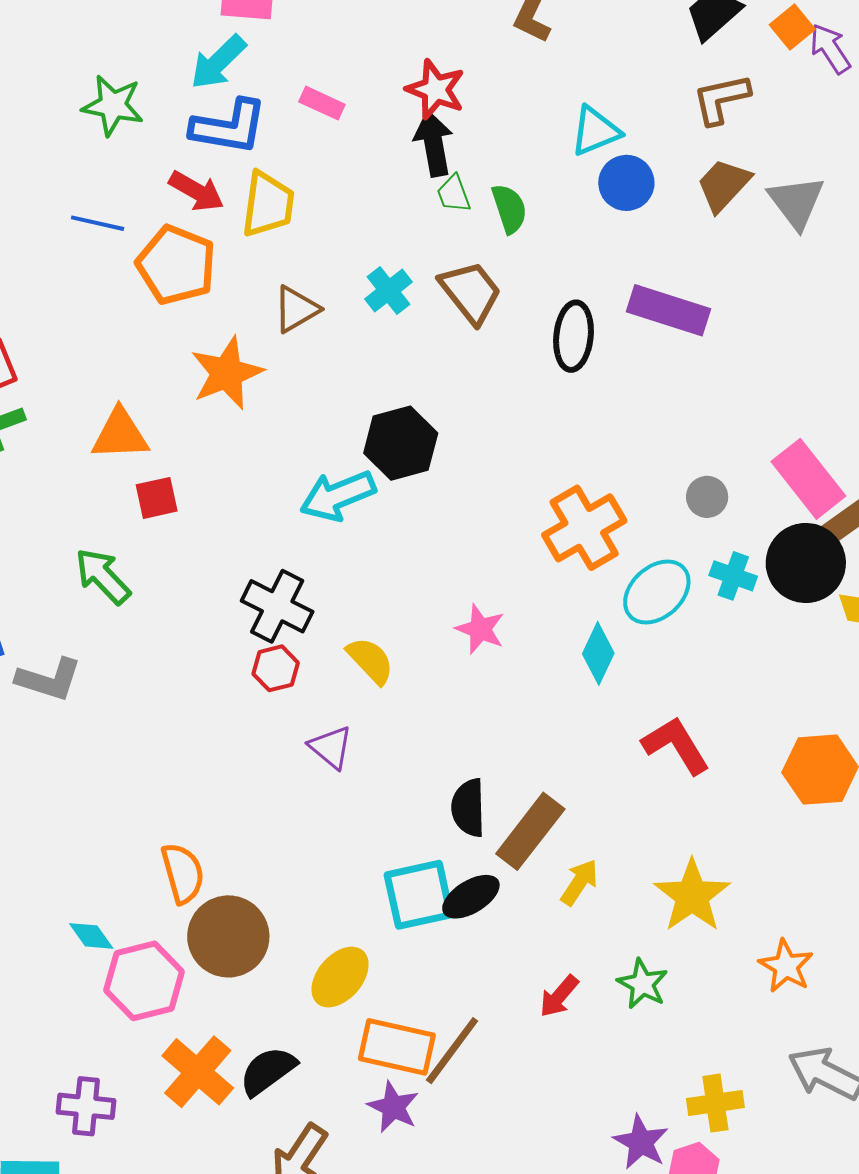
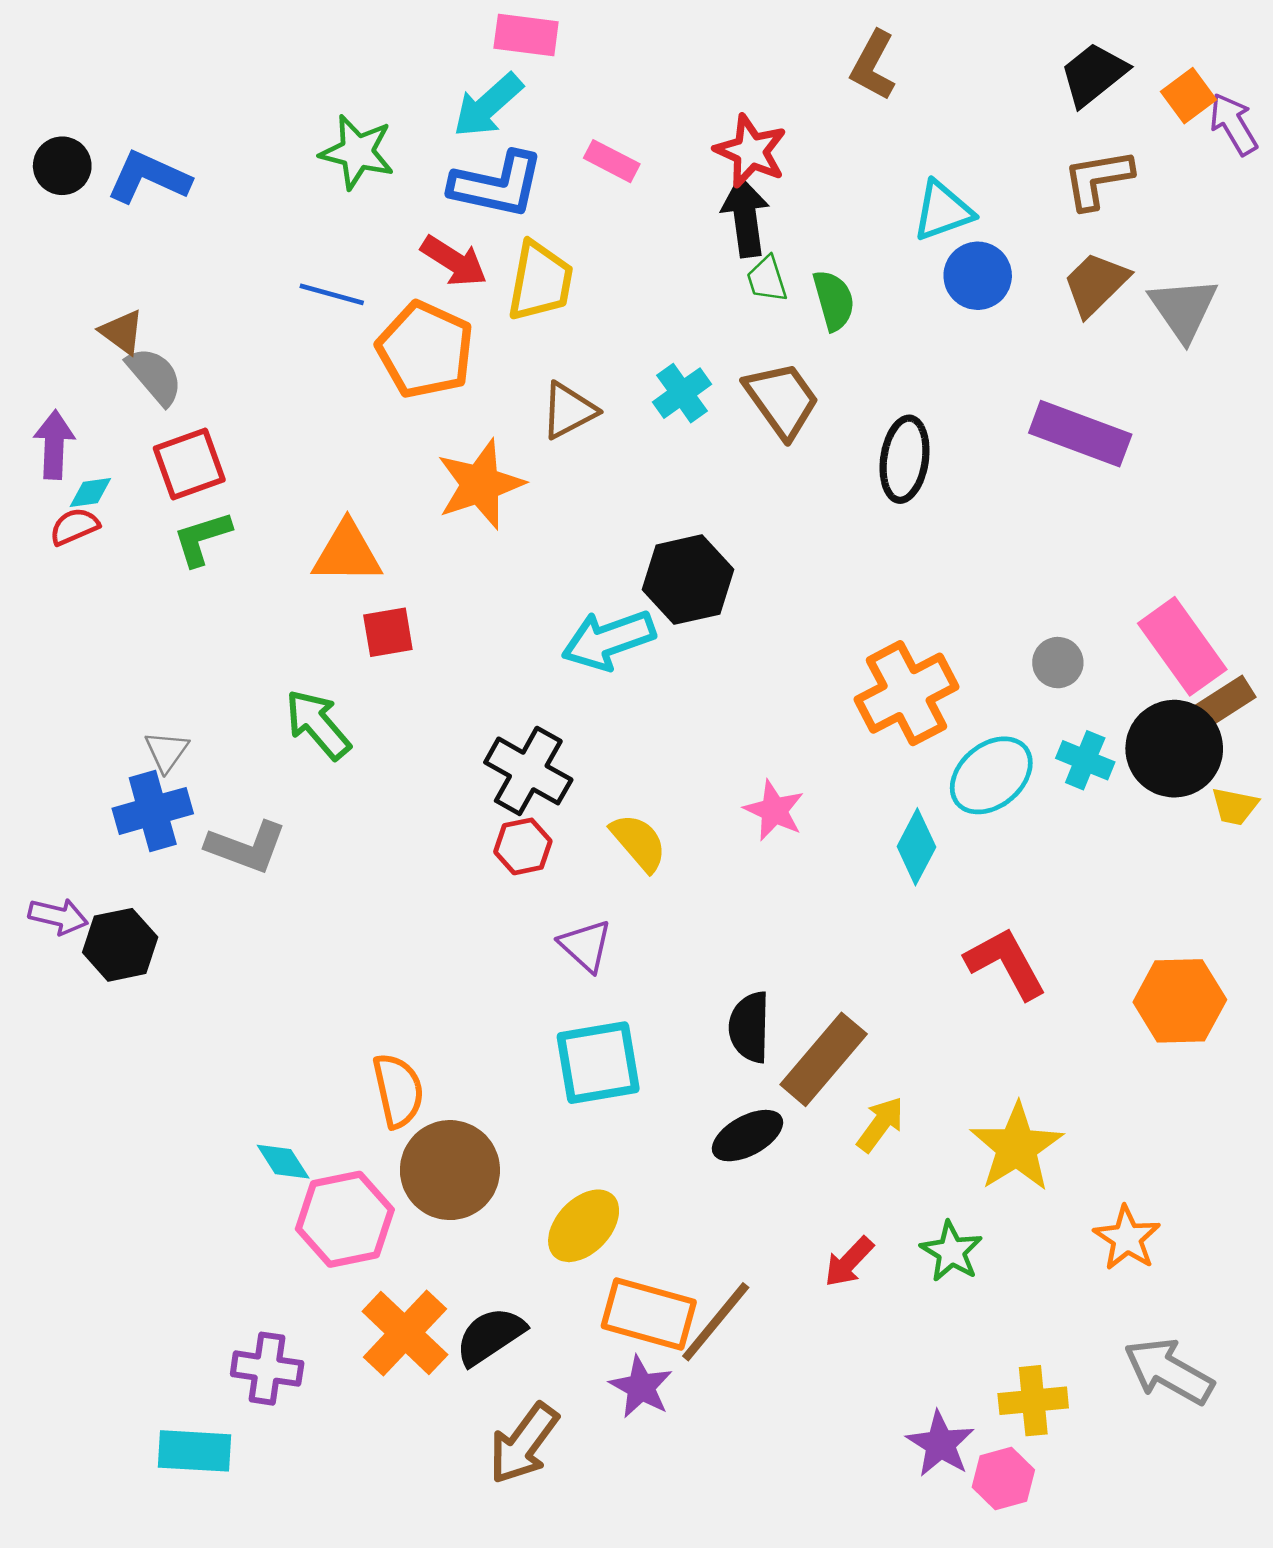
purple rectangle: (669, 310) -> (1080, 434), moved
cyan square: (419, 895) -> (598, 1063), moved

